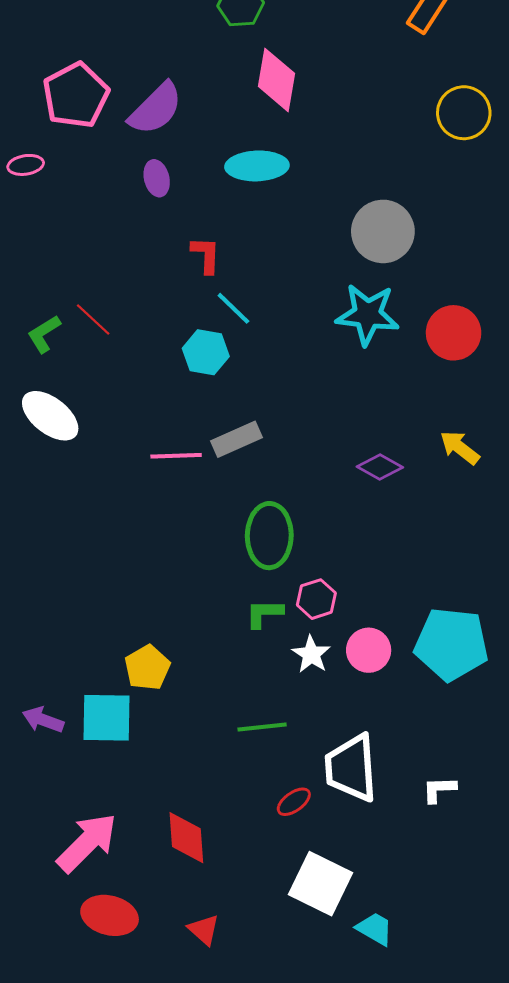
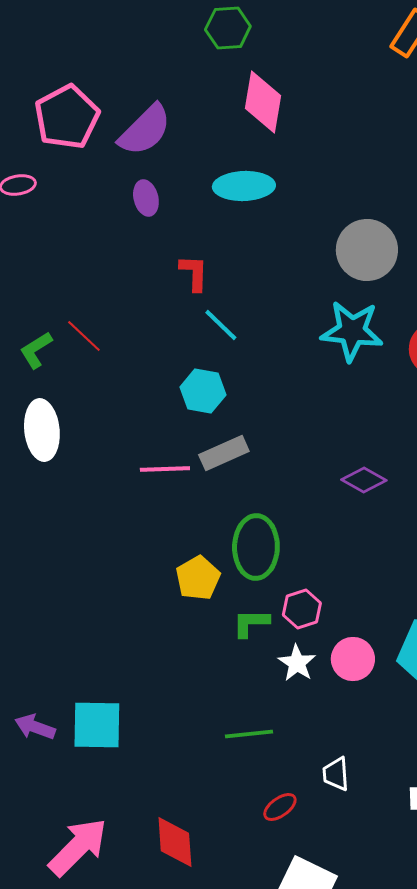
cyan hexagon: (206, 352) -> (203, 391), moved
white ellipse: (50, 416) -> (42, 430), turned 46
yellow pentagon: (147, 668) -> (198, 578), moved
white trapezoid: (351, 768) -> (336, 774), size x0.5

